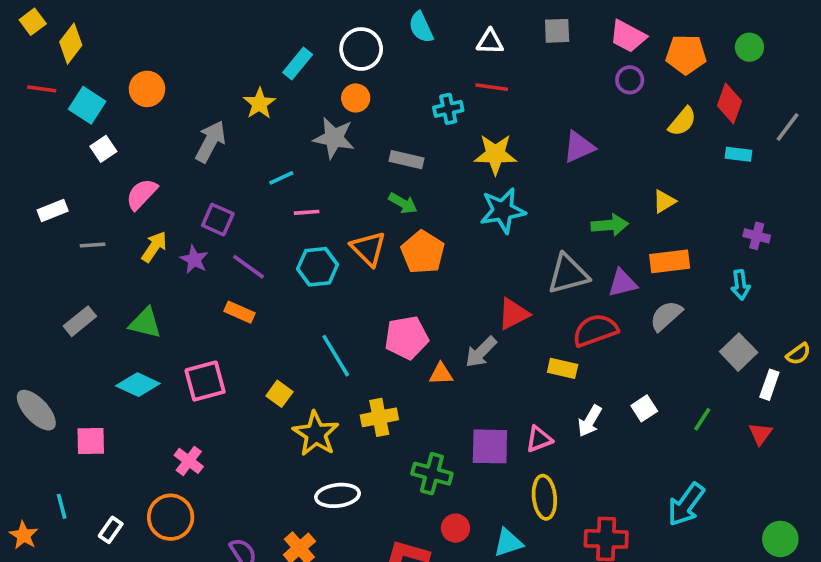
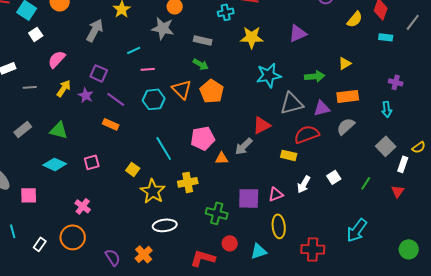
cyan star: (503, 210) -> (269, 75), moved
pink square: (205, 381) -> (92, 162), size x0.7

